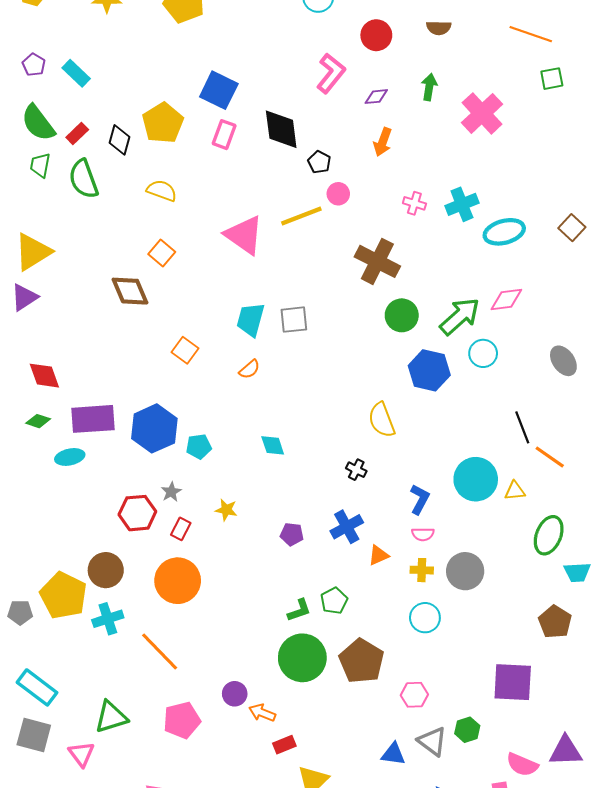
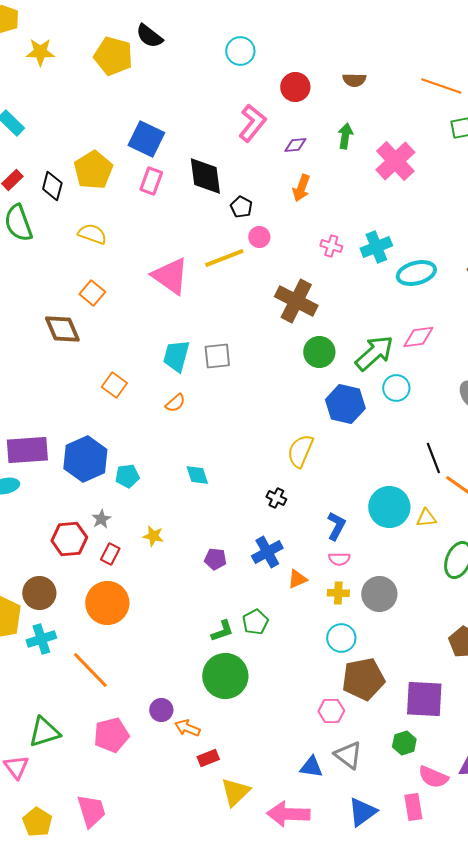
yellow semicircle: (382, 420) -> (300, 451), turned 44
brown pentagon: (362, 661) -> (363, 679), moved, turned 30
green hexagon: (467, 730) -> (404, 743), moved

